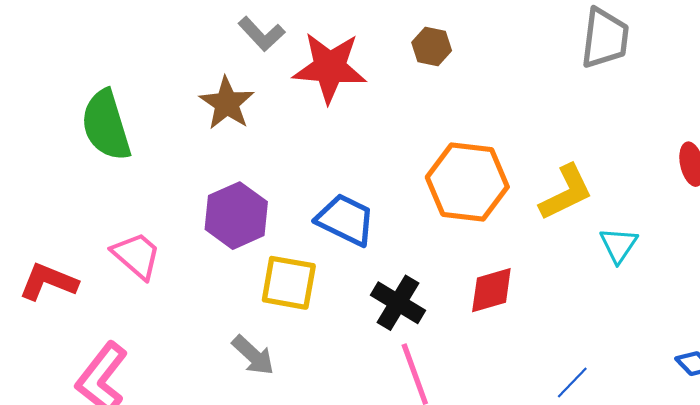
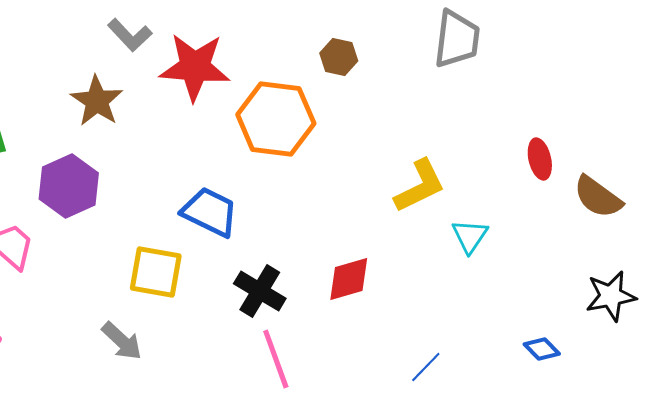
brown hexagon: (432, 47) -> (339, 57), moved
orange hexagon: (467, 182) -> (276, 119), moved
purple hexagon: (236, 216) -> (69, 186), moved

